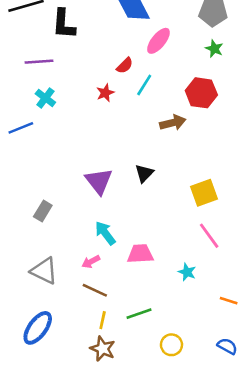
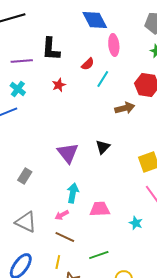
black L-shape: (64, 24) -> (51, 49), moved
pink ellipse: (158, 41) -> (114, 45), turned -45
red star: (105, 93) -> (59, 85), moved
cyan cross: (45, 98) -> (18, 89), moved
cyan arrow: (105, 233) -> (73, 193), turned 48
yellow line: (103, 320) -> (58, 262), moved

